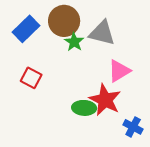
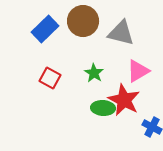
green star: (74, 42) -> (94, 73), moved

